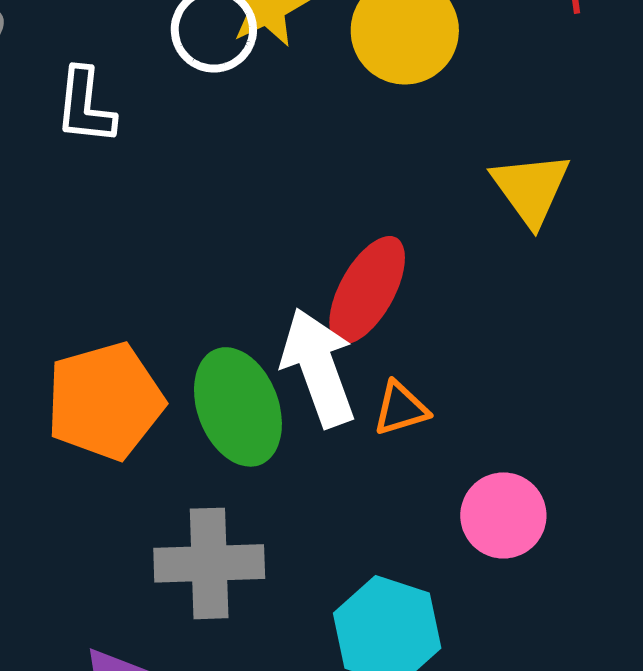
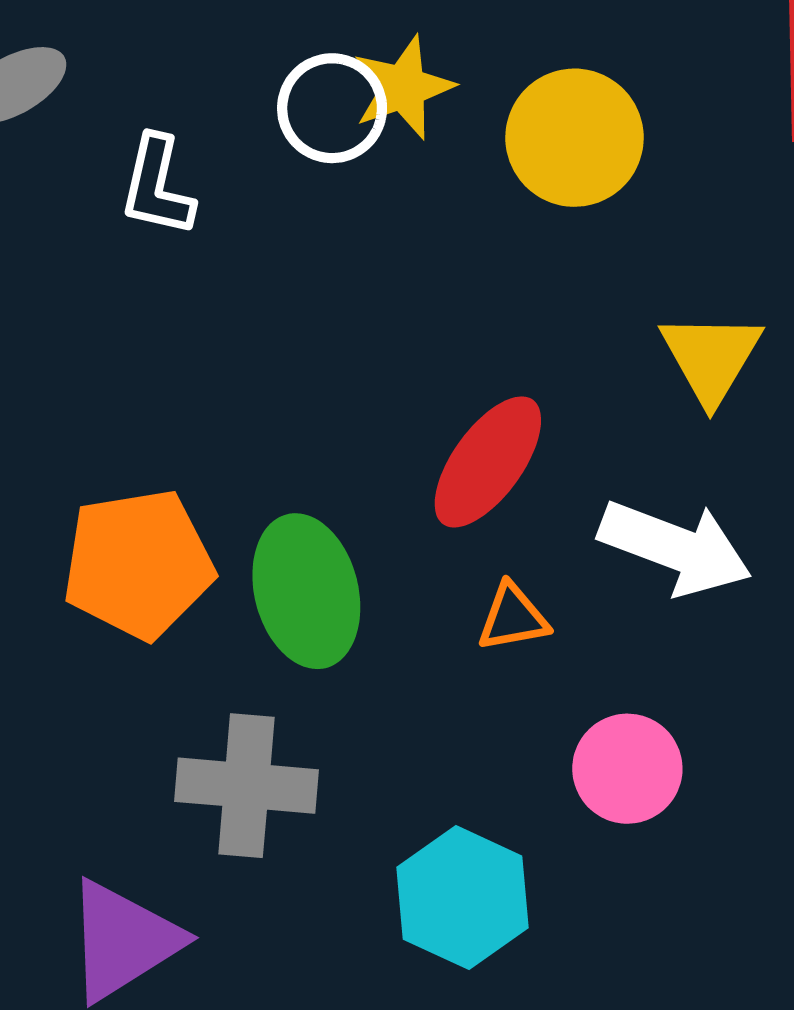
white arrow: (318, 368) -> (675, 548), moved, turned 124

